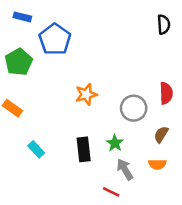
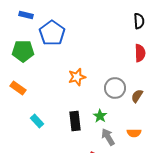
green pentagon: (19, 62) -> (23, 51), turned 30
red semicircle: (166, 93) -> (140, 53), moved
brown semicircle: (161, 134) -> (137, 96), moved

